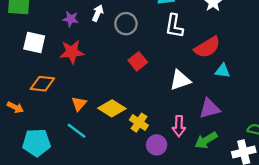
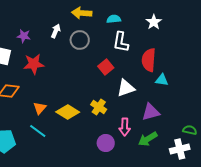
purple star: (71, 19) -> (24, 36), moved
red semicircle: (207, 47) -> (149, 60), turned 125
red square: (138, 61) -> (106, 67), moved
yellow cross: (139, 123) -> (99, 107), moved

